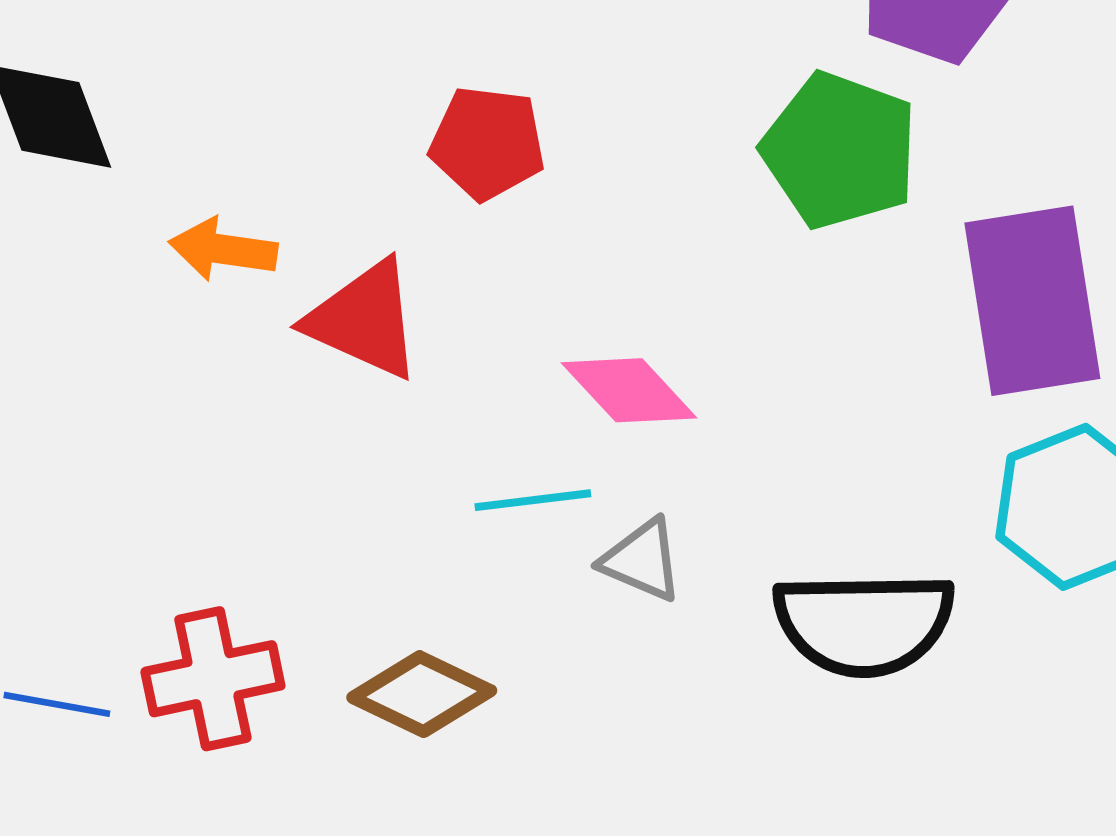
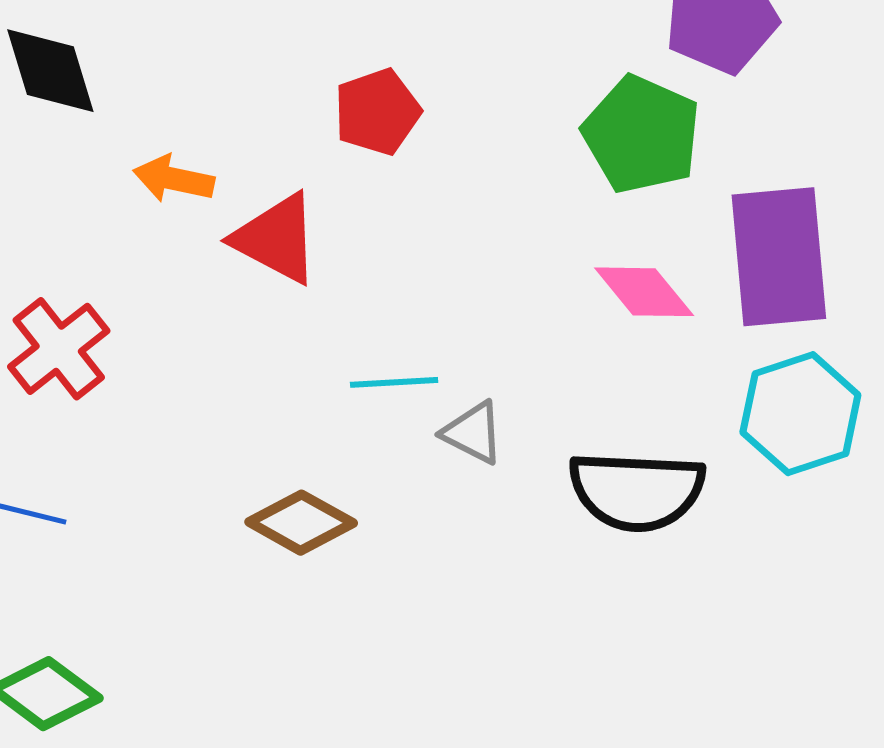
red pentagon: (487, 143) -> (377, 112), turned -30
pink diamond: (629, 390) -> (644, 292), moved
red cross: (213, 679) -> (59, 349), moved, turned -30

